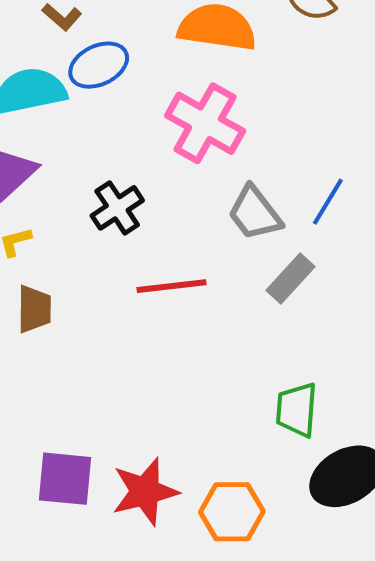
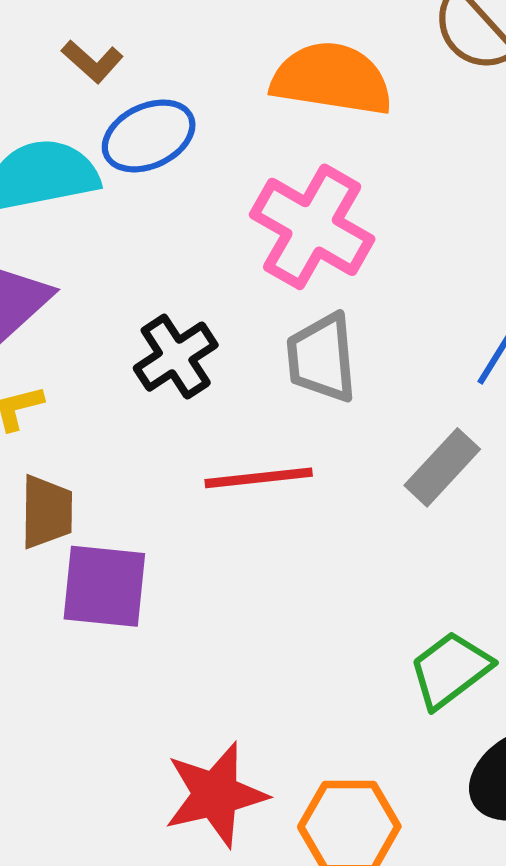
gray trapezoid: (255, 213) -> (322, 358), moved, turned 32
green trapezoid: (297, 410) -> (450, 670), turned 48
purple square: (65, 479) -> (104, 586), moved

